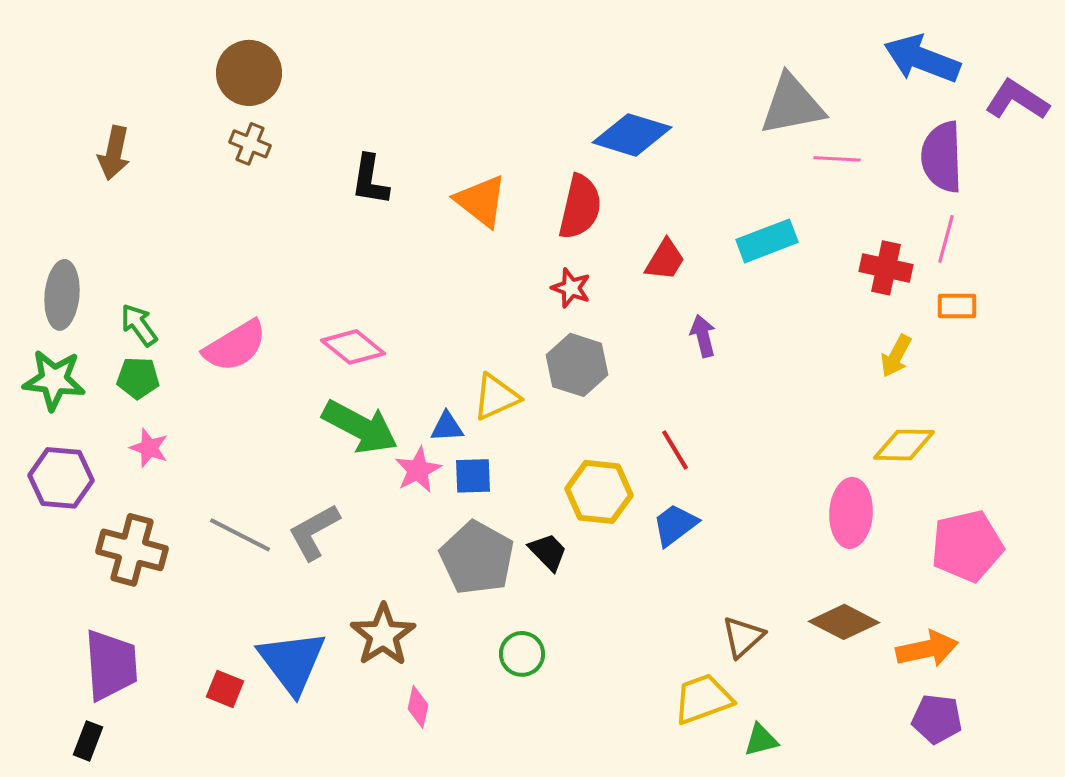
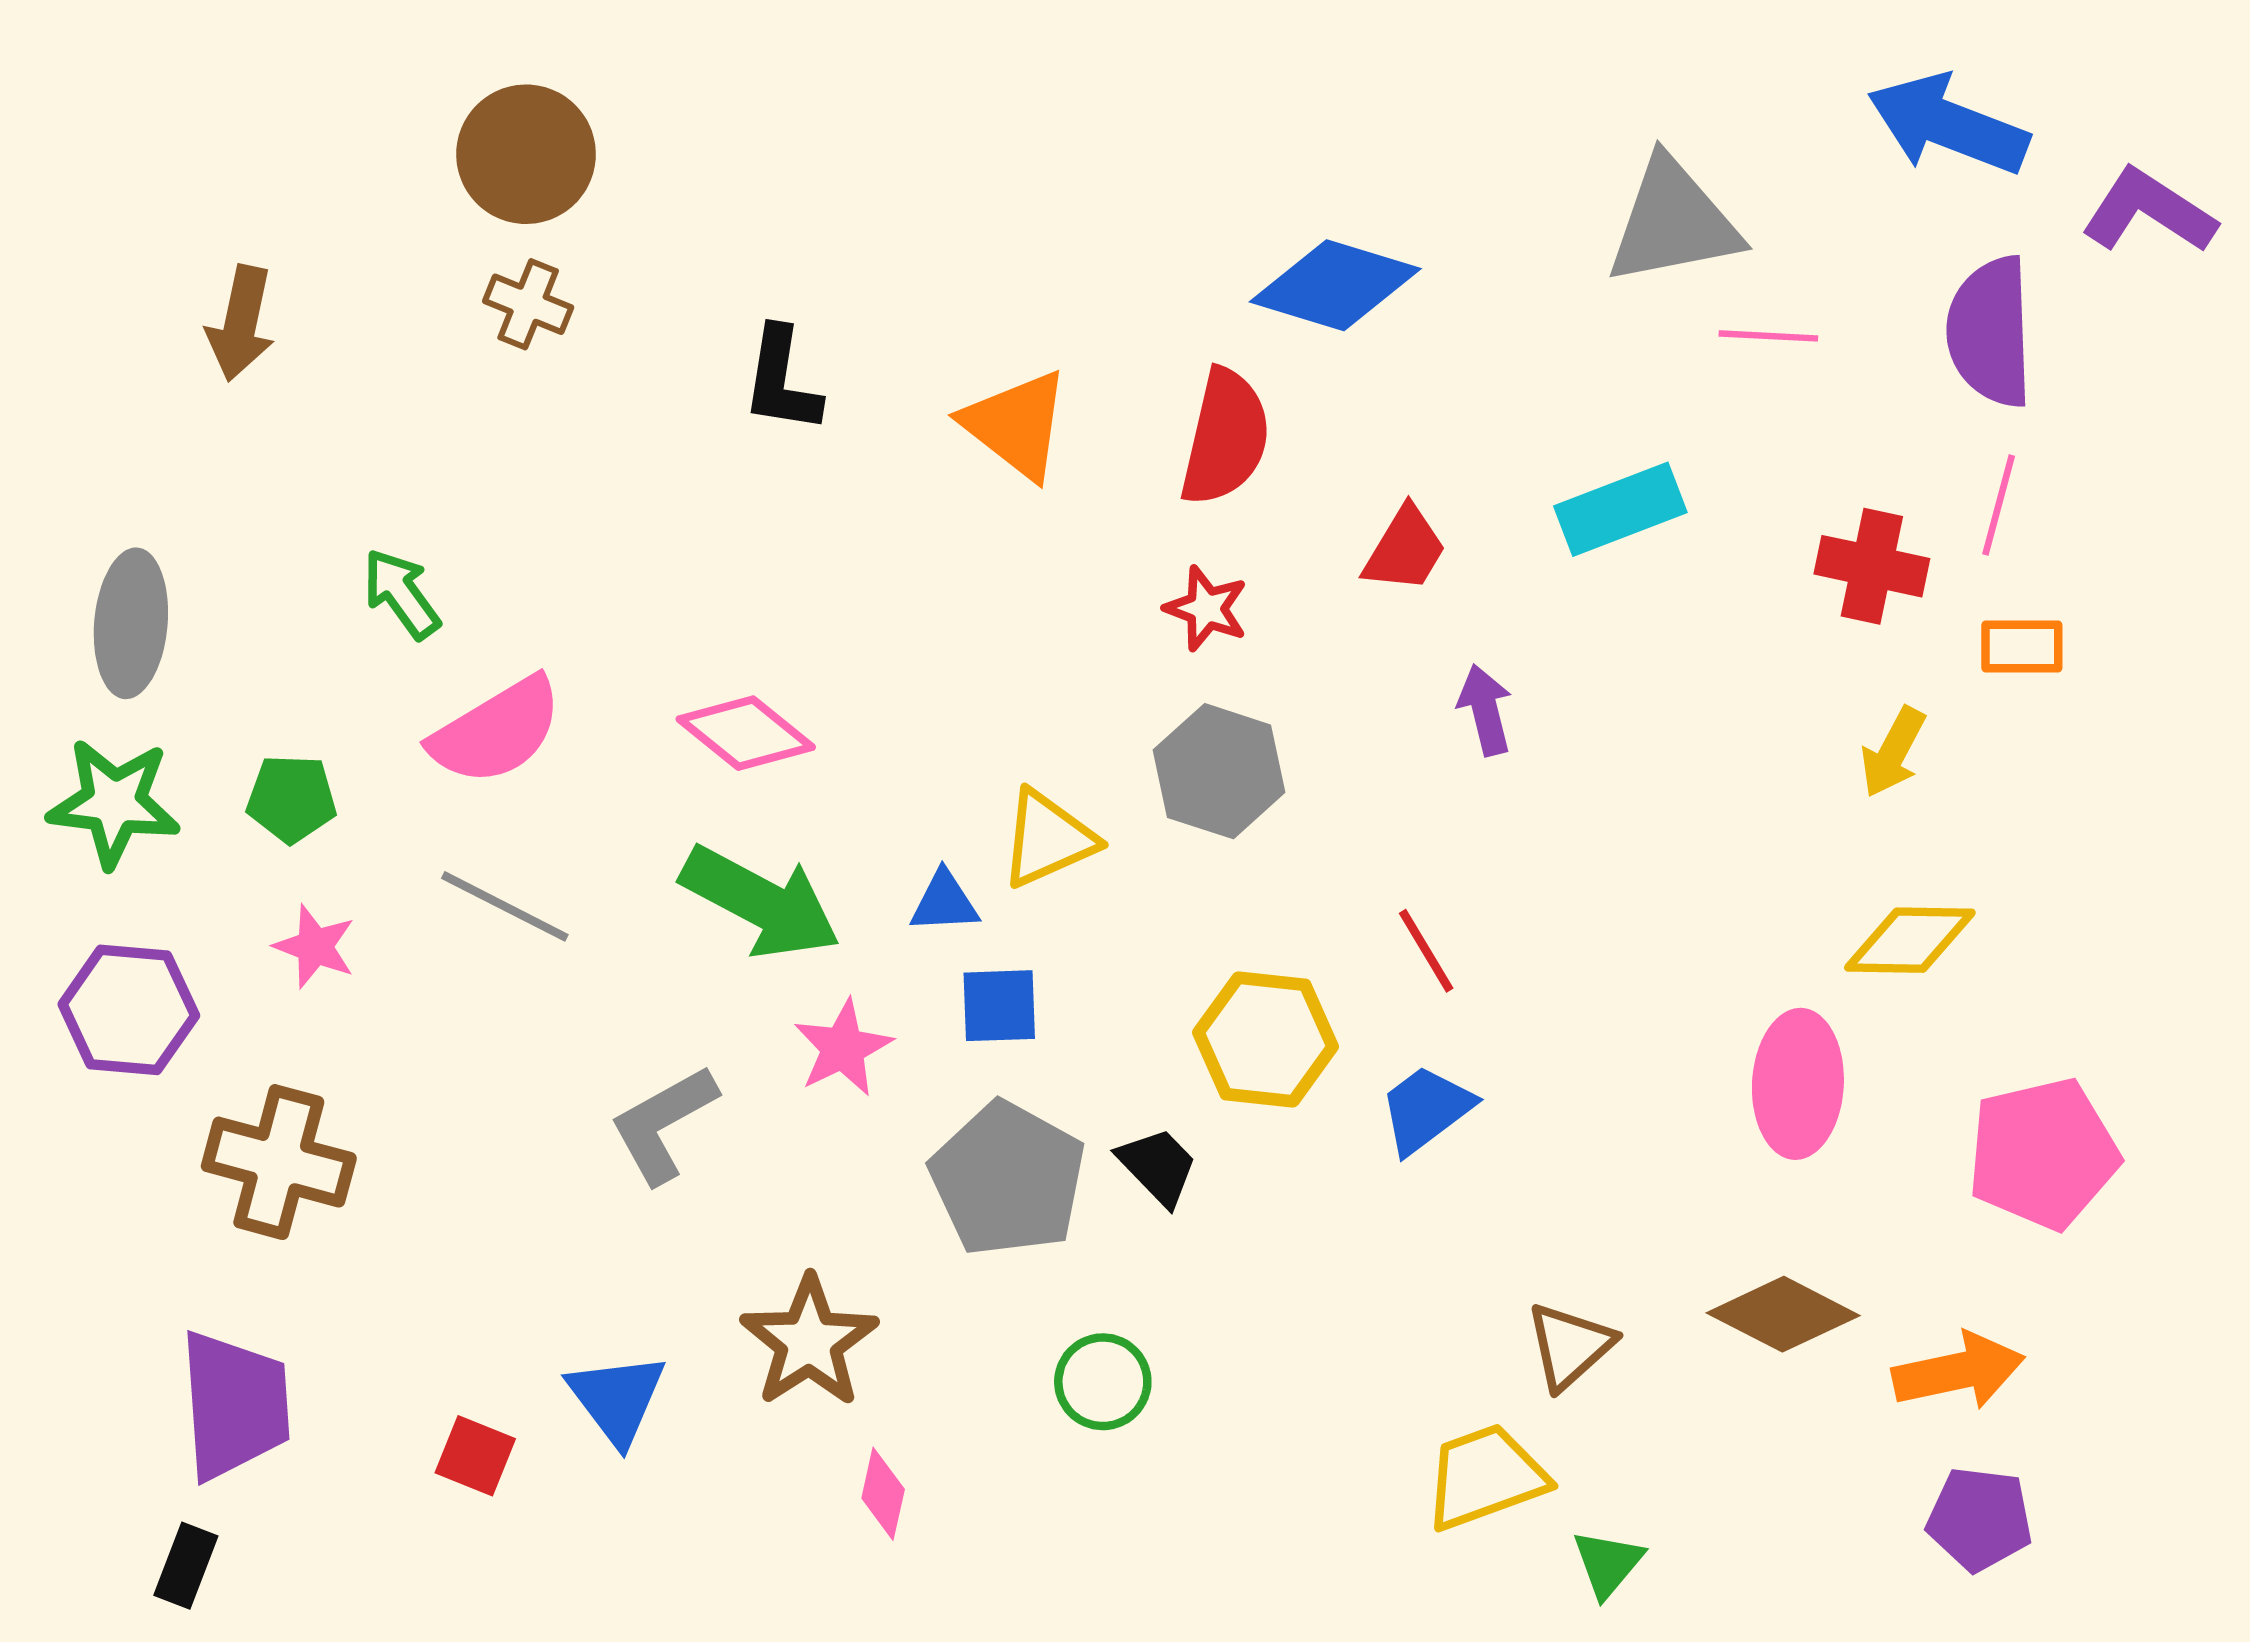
green arrow: (139, 325) -> (401, 594), moved
pink star: (418, 470) -> (843, 1048), moved
gray line: (240, 535) -> (505, 906), moved
blue triangle: (292, 662) -> (617, 1399), size x0.7
green triangle: (761, 740) -> (1608, 1563), turned -36

